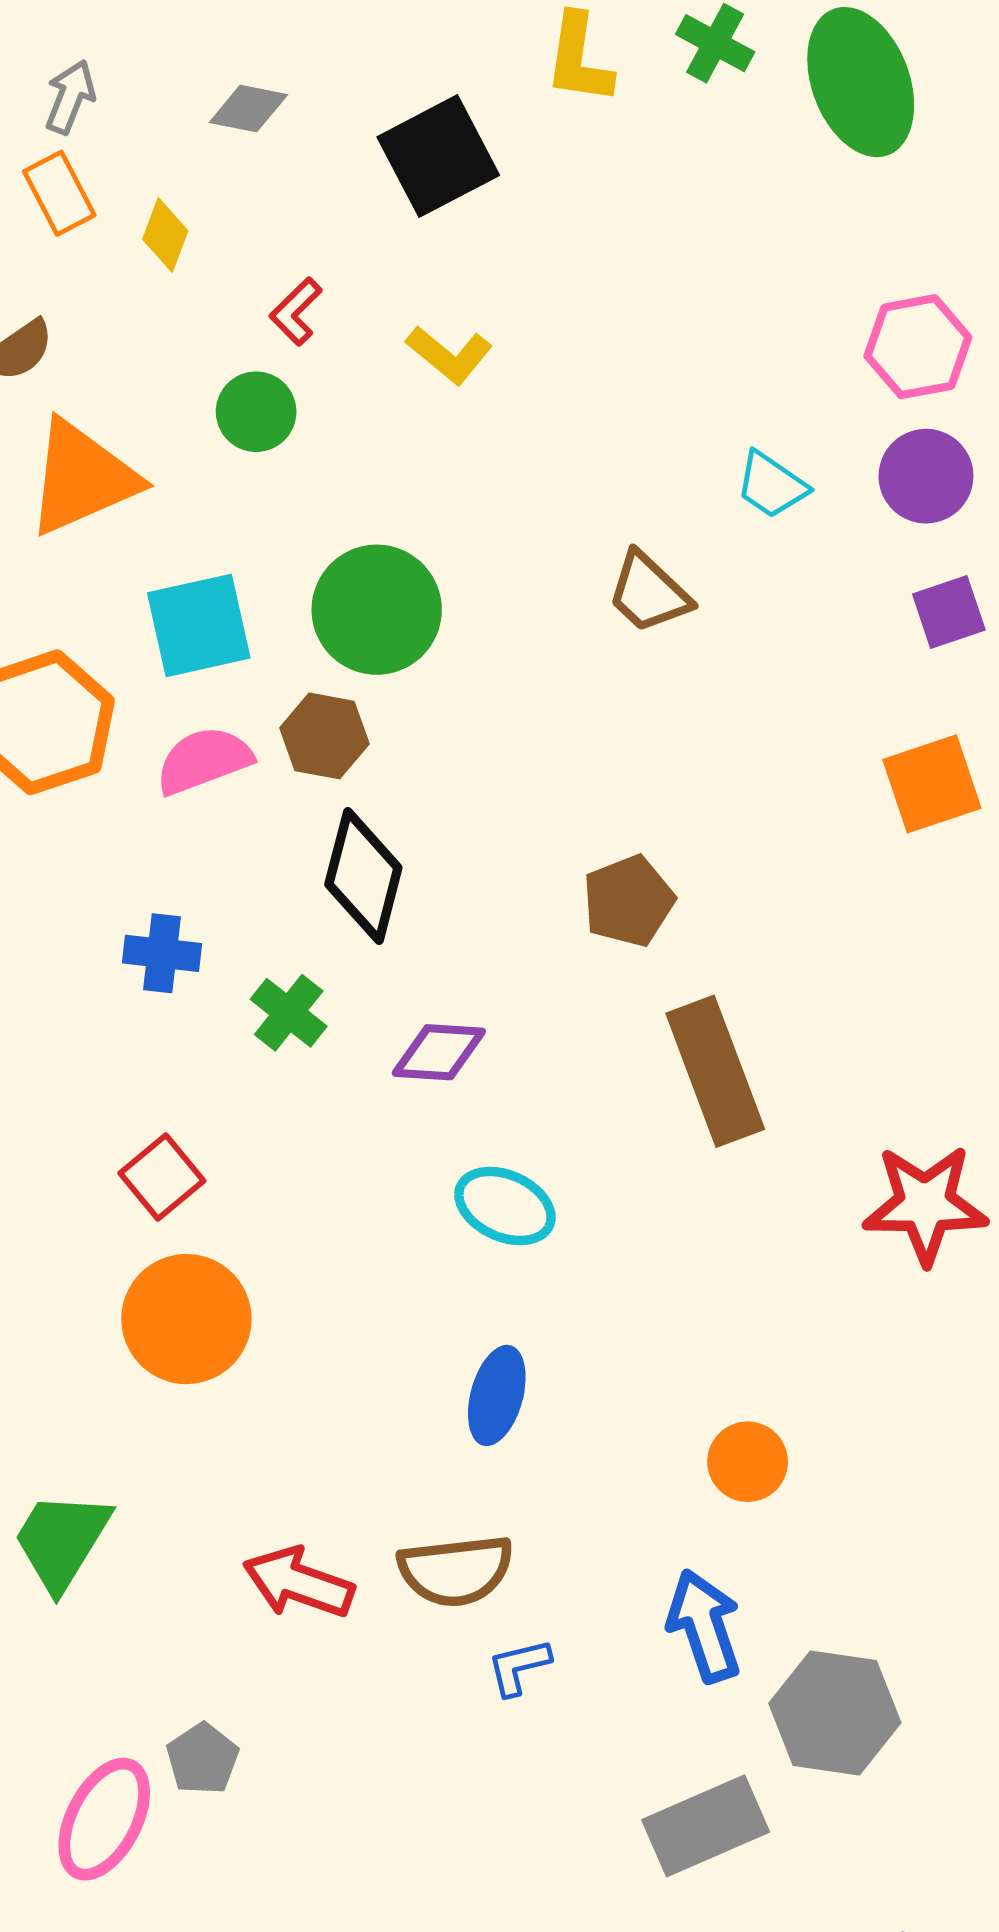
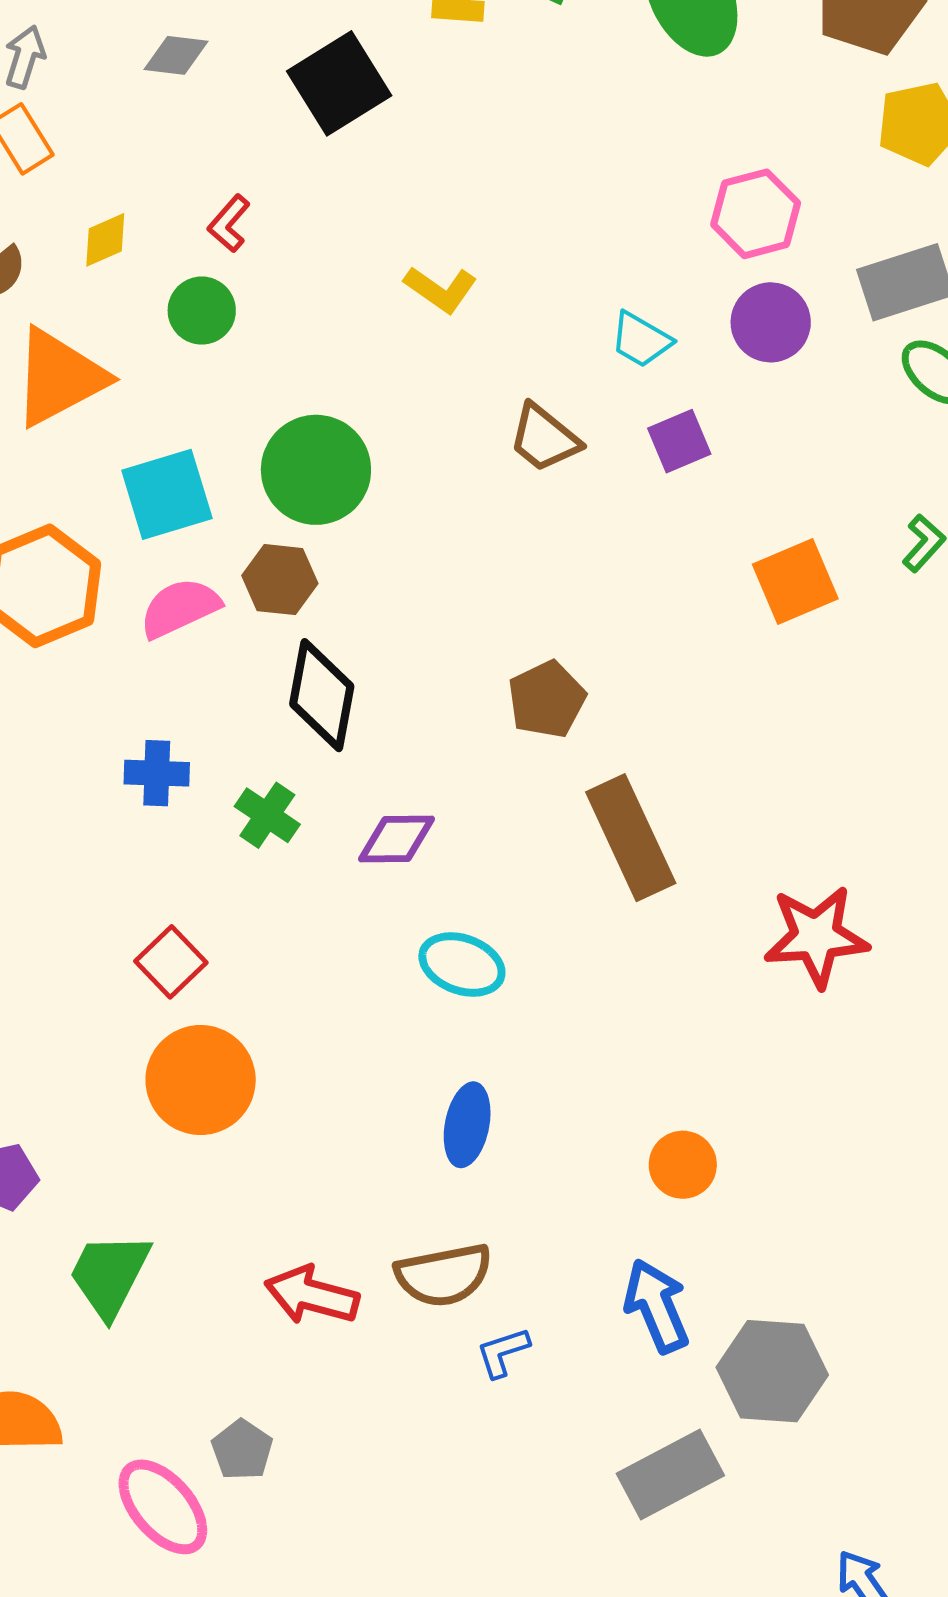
yellow diamond: (165, 235) -> (105, 240), moved, turned 50
yellow L-shape: (449, 355) -> (441, 289), moved
purple square: (949, 612) -> (679, 441), moved
pink ellipse: (104, 1819) -> (163, 1507), turned -64

